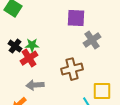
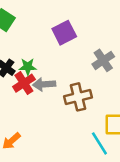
purple square: (76, 18) -> (64, 33), moved, turned -30
gray arrow: (35, 85) -> (44, 84), moved

